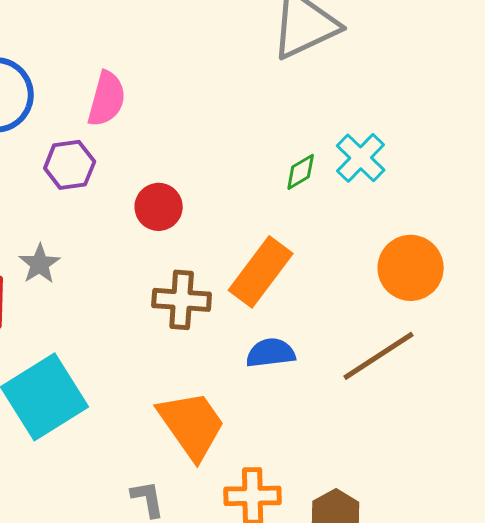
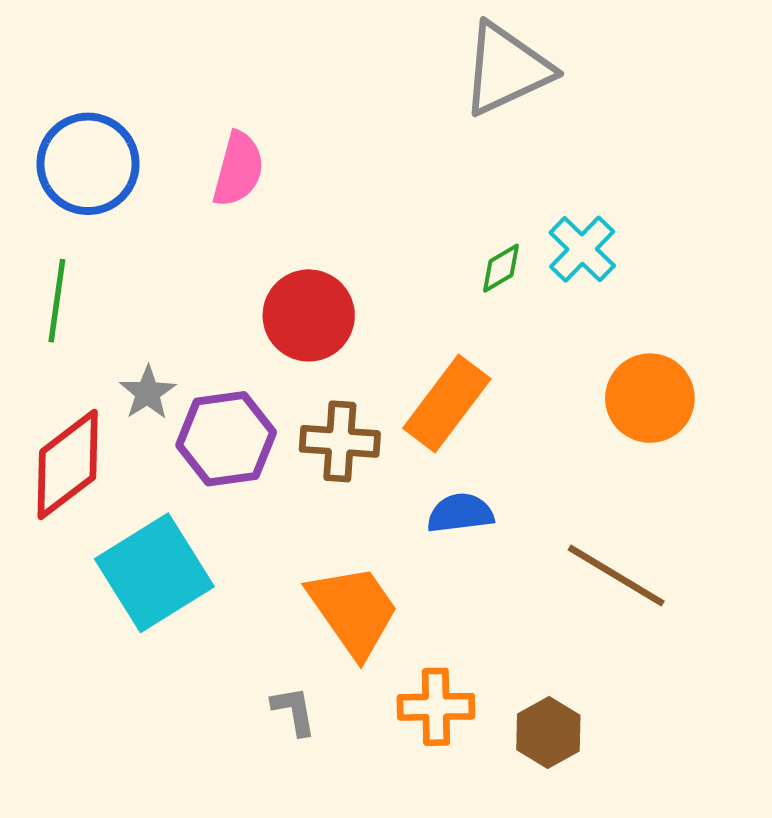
purple hexagon: (70, 165) -> (226, 439), moved, size x1.4
red circle: (159, 207) -> (309, 315), size x1.4
brown line: (379, 356) -> (616, 575), moved, turned 64

